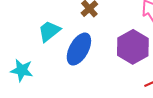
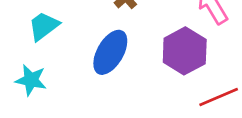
cyan trapezoid: (49, 31) -> (44, 26), moved

